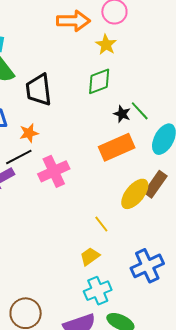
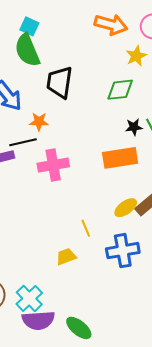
black star: (122, 114) -> (134, 127), turned 30
yellow ellipse: (135, 194) -> (126, 208), size x0.7
blue cross: (147, 266) -> (123, 251), moved
cyan cross: (98, 291) -> (29, 298), moved, turned -36

